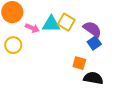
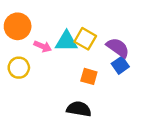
orange square: (79, 63) -> (89, 76), moved
black semicircle: (93, 78) -> (79, 109), moved

